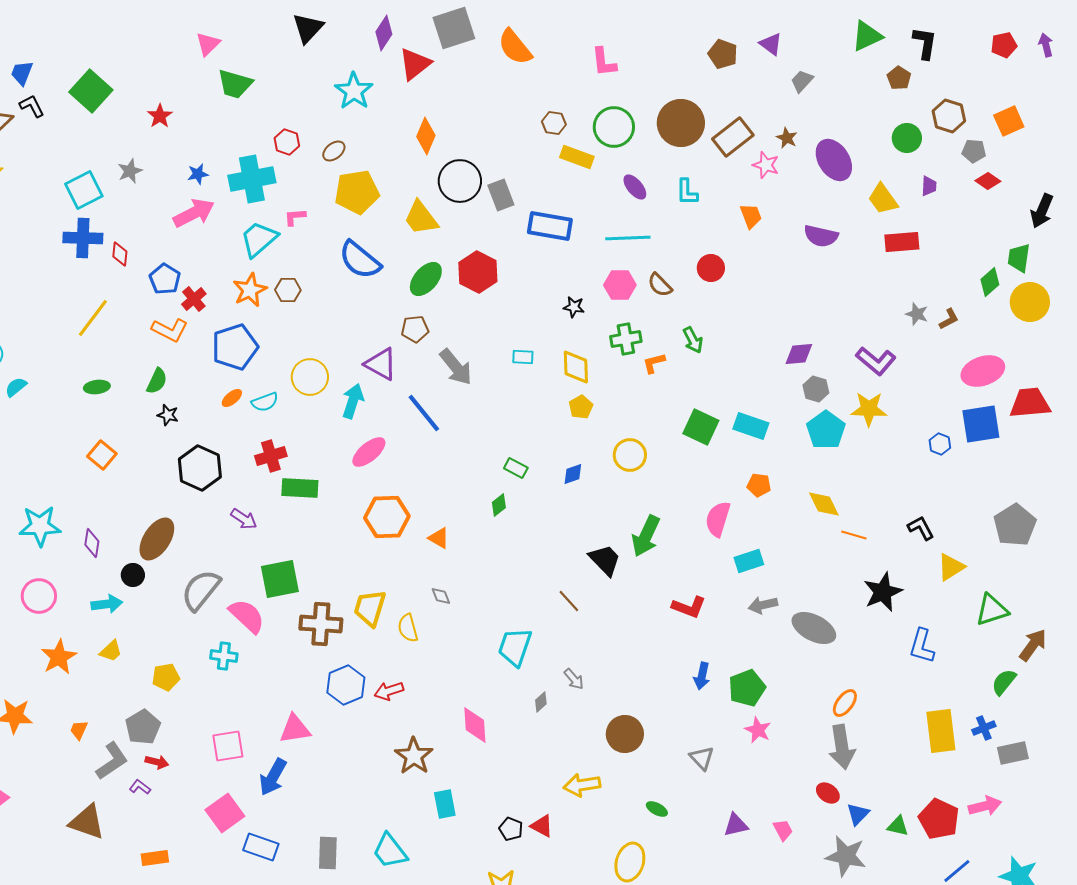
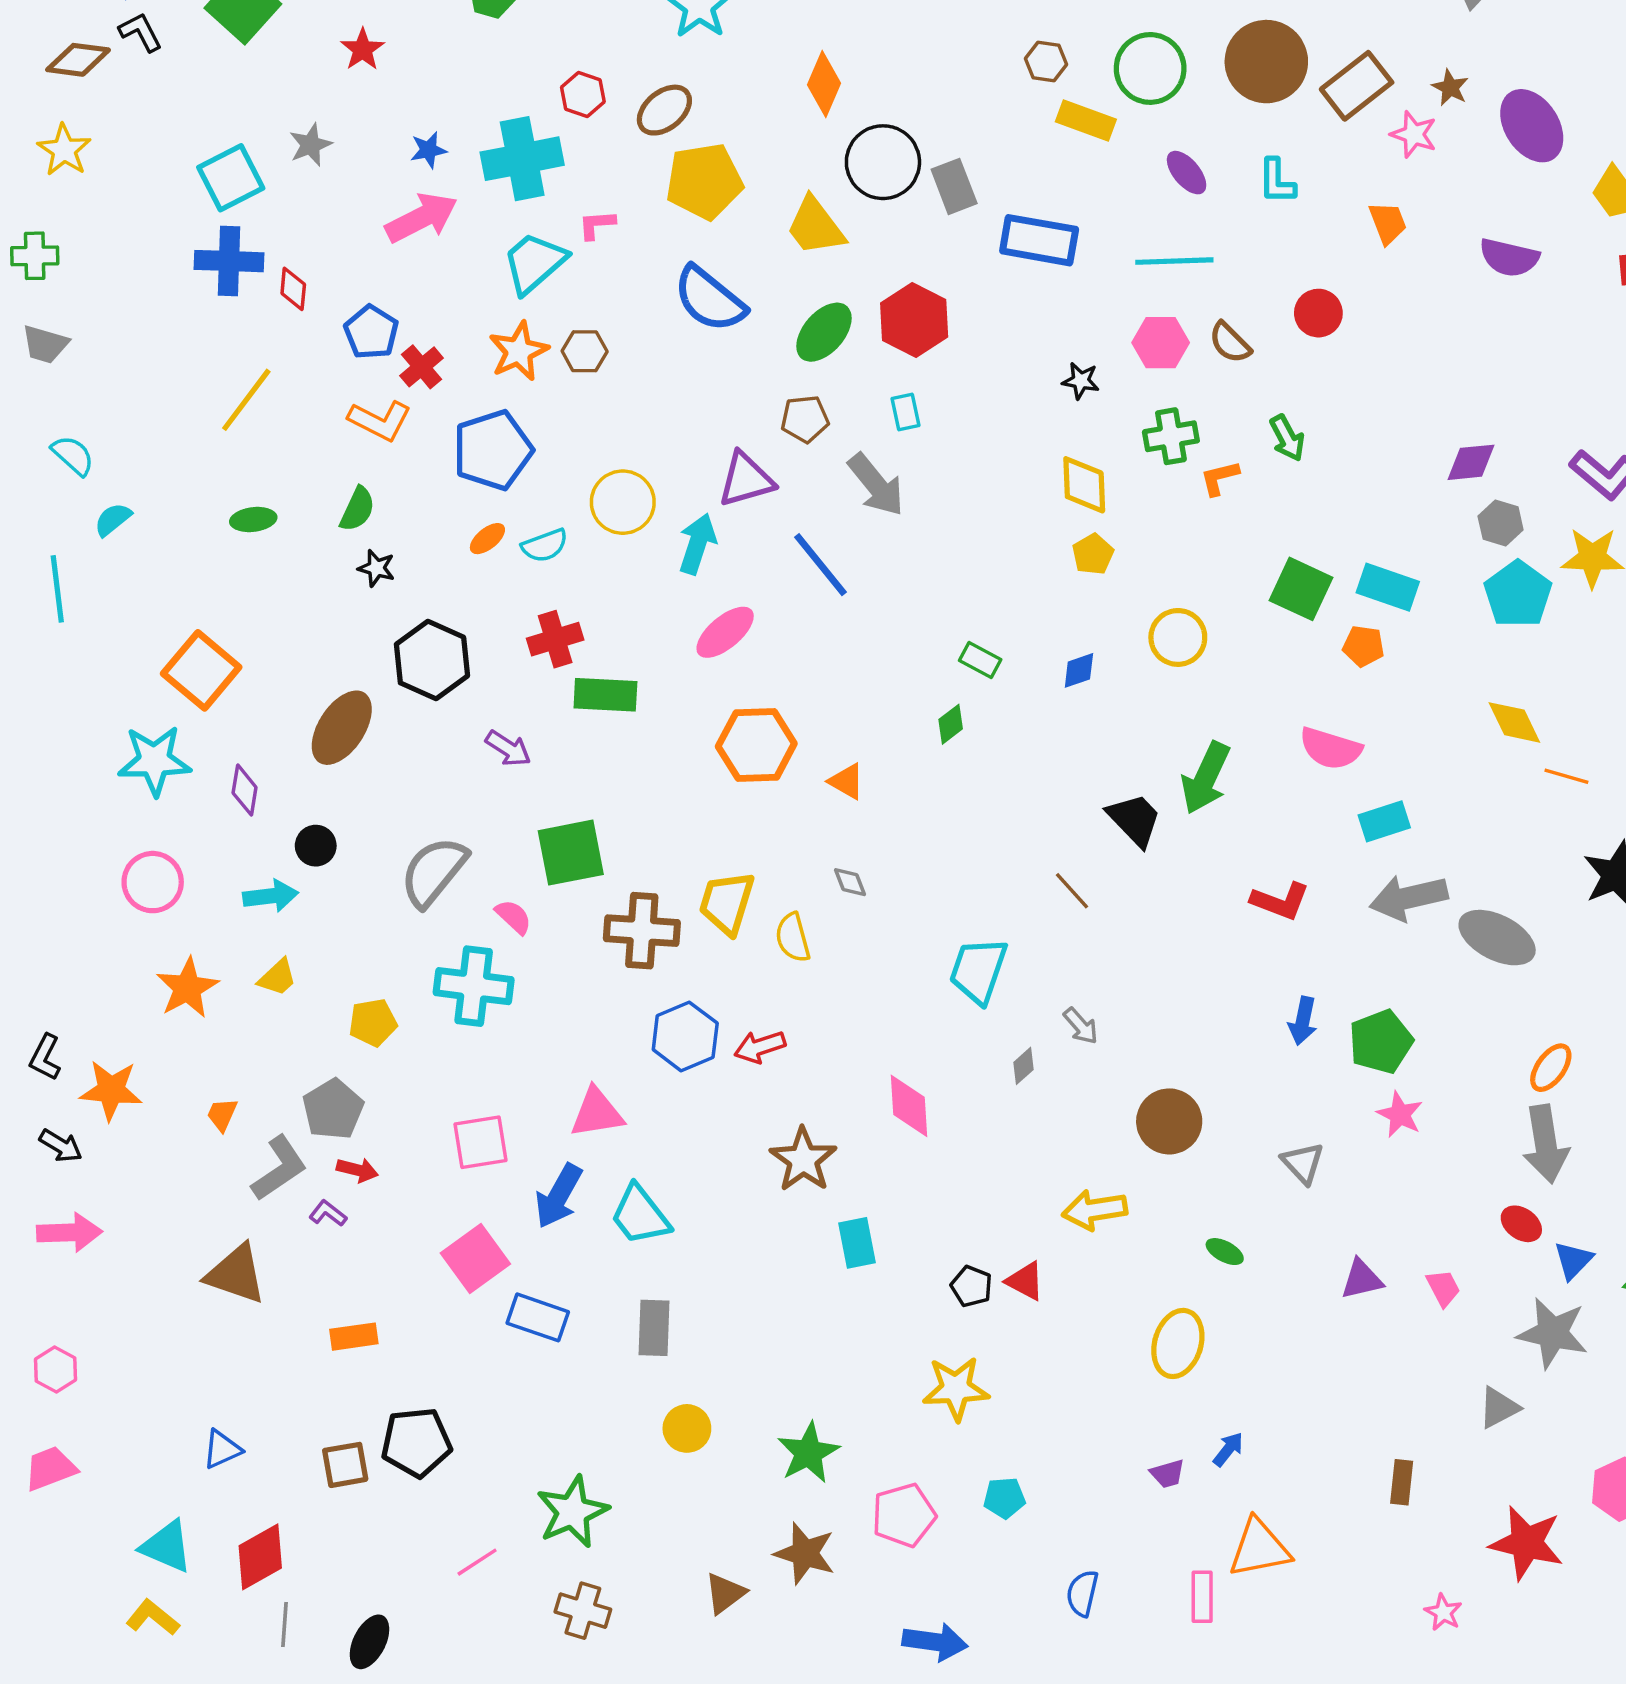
brown ellipse: (334, 151) -> (664, 110), size x1.4
cyan rectangle: (523, 357) -> (906, 412), moved, turned 75
purple triangle: (381, 364) -> (746, 480), turned -45
orange square: (102, 455) -> (201, 670), moved, size x1.5
orange pentagon: (759, 485) -> (1363, 646), moved
pink semicircle: (718, 519) -> (1331, 748), turned -90
brown ellipse: (157, 539) -> (342, 728), moved
gray arrow: (763, 605) -> (1409, 898), size x1.5
pink semicircle: (247, 616) -> (513, 917), size x0.6
cyan cross: (224, 656) -> (474, 986), size x1.6
cyan trapezoid: (390, 851) -> (640, 1215), moved

